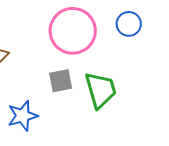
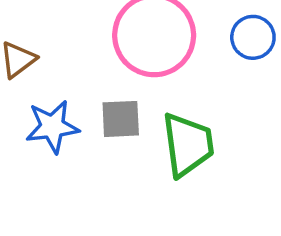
blue star: (23, 116) -> (52, 127), moved

